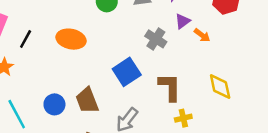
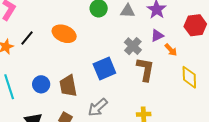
black line: (26, 39) -> (27, 38), moved
yellow diamond: (220, 86) -> (189, 77), moved
brown L-shape: (170, 87) -> (145, 69), moved

